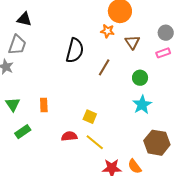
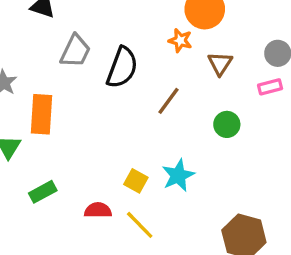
gray trapezoid: (17, 45) -> (75, 51), moved
orange rectangle: (44, 105) -> (42, 114), moved, size x1.6
cyan star: (142, 105) -> (178, 175), moved
green rectangle: (23, 132) -> (43, 192), moved

